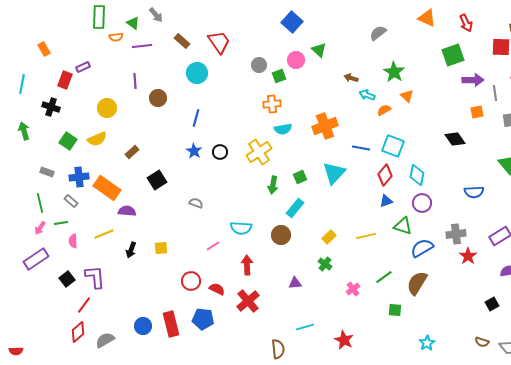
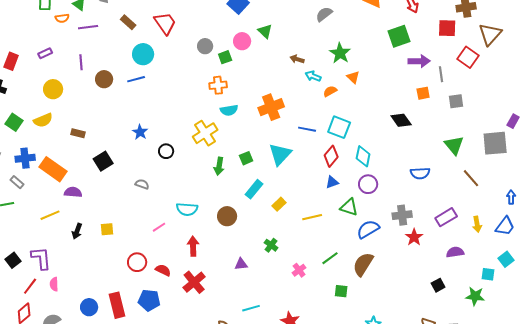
purple rectangle: (83, 67) -> (45, 53), moved
blue line: (196, 118) -> (136, 79), moved, turned 60
brown rectangle: (132, 152) -> (78, 133), turned 56
black circle: (220, 152) -> (166, 151), moved
cyan rectangle: (295, 208) -> (254, 189), moved
yellow rectangle: (329, 237) -> (279, 204), moved
pink semicircle: (73, 241) -> (54, 284), moved

